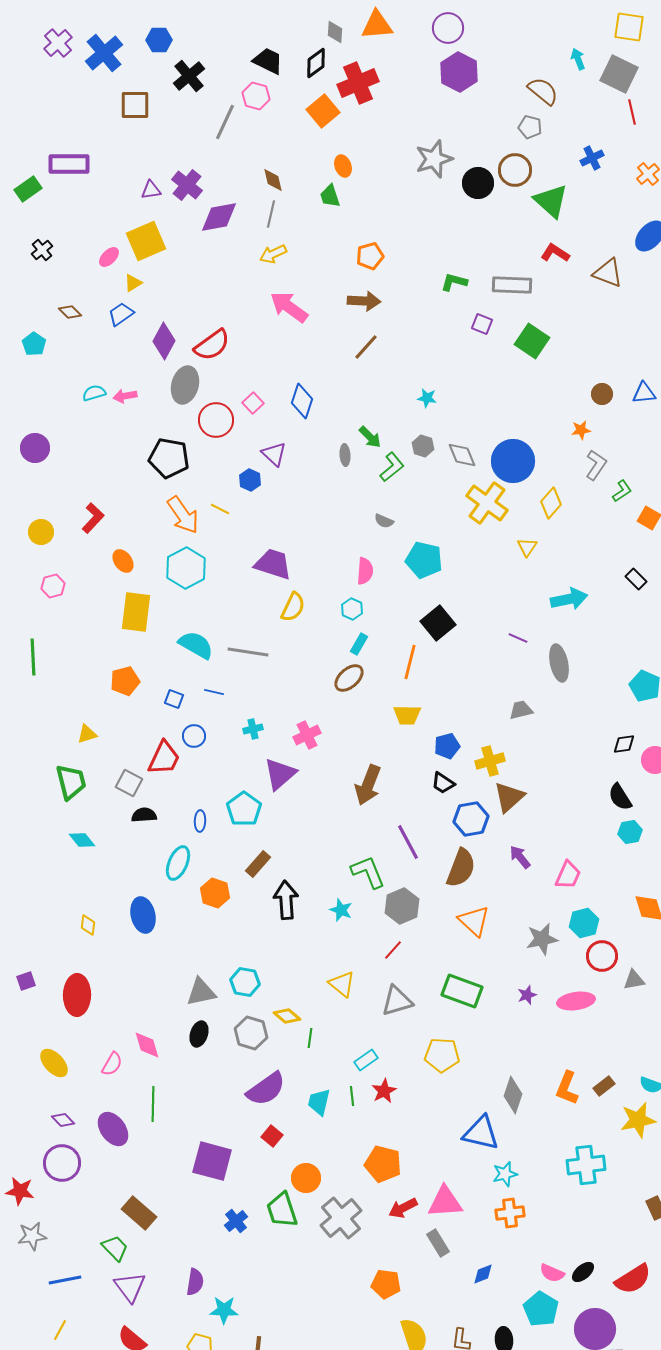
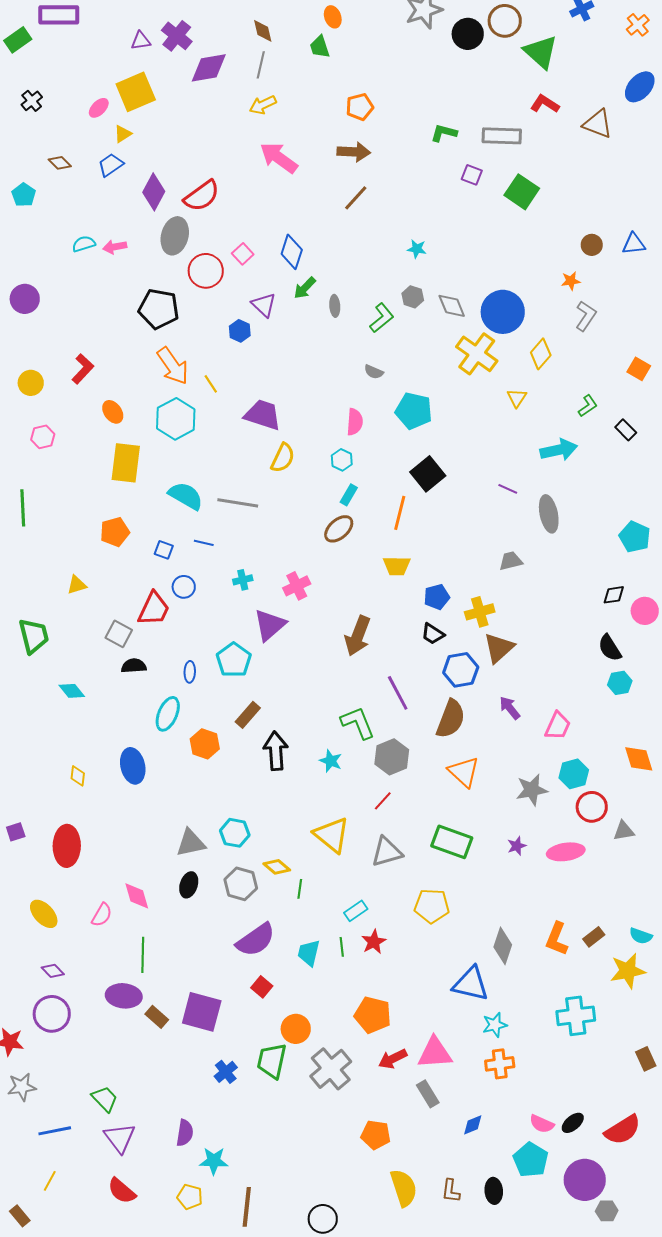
green arrow: (370, 437) -> (305, 288), moved, turned 90
green L-shape: (622, 491) -> (588, 406), moved
yellow line: (220, 509) -> (211, 384), moved, turned 30
green trapezoid: (71, 782) -> (34, 636), moved
yellow triangle: (342, 984) -> (332, 835), size x1.4
purple ellipse: (113, 1129) -> (124, 996), moved, turned -48
green trapezoid: (282, 1210) -> (272, 1061), turned 30
brown rectangle: (139, 1213) -> (157, 1017), moved, size x0.7

